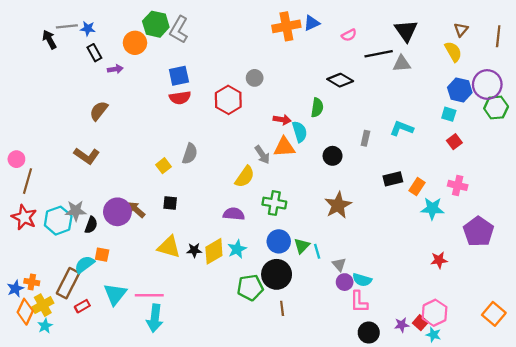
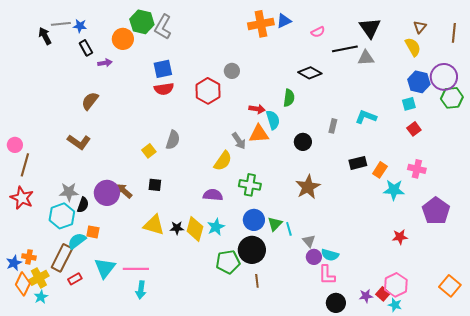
cyan square: (449, 114) -> (409, 104), turned -32
cyan hexagon: (58, 221) -> (62, 216), moved
yellow diamond: (214, 251) -> (195, 229), turned -45
cyan arrow: (155, 318) -> (141, 290), size x0.7

